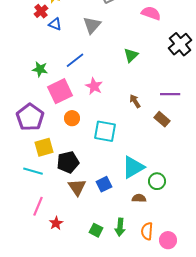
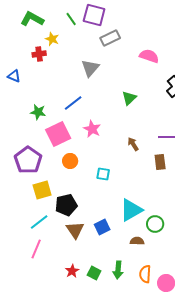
red cross: (41, 11) -> (39, 54), turned 32
blue triangle: (55, 24) -> (14, 76), moved
brown rectangle: (162, 119) -> (160, 162), turned 42
cyan square: (105, 131) -> (103, 174), size x0.6
cyan line: (33, 171) -> (39, 222), moved, turned -54
red star: (56, 223) -> (72, 271), moved

